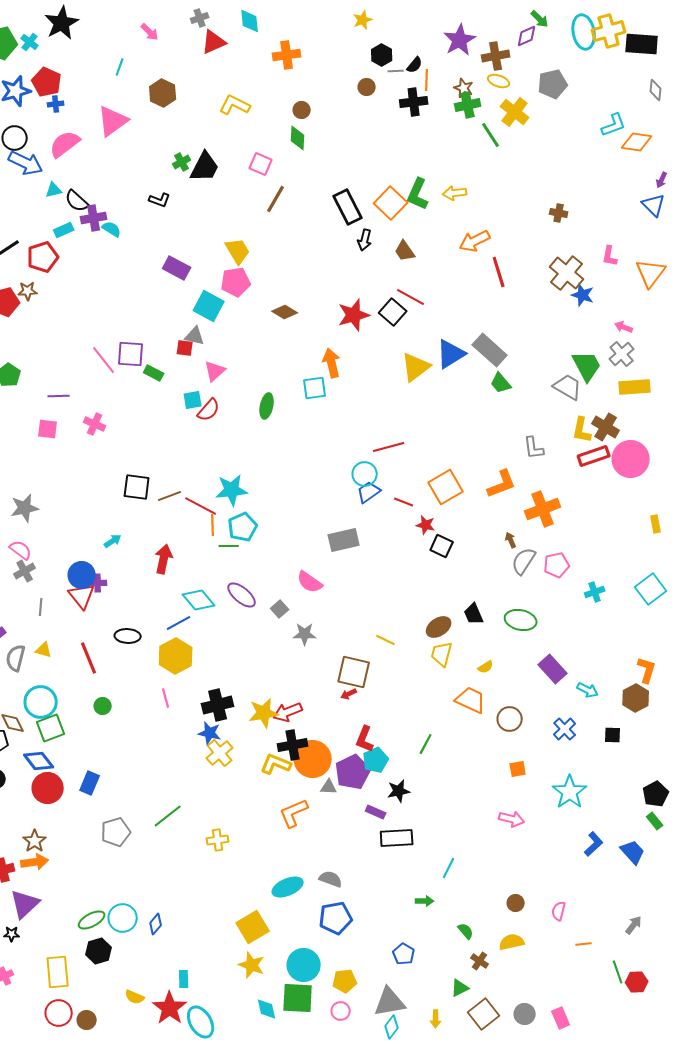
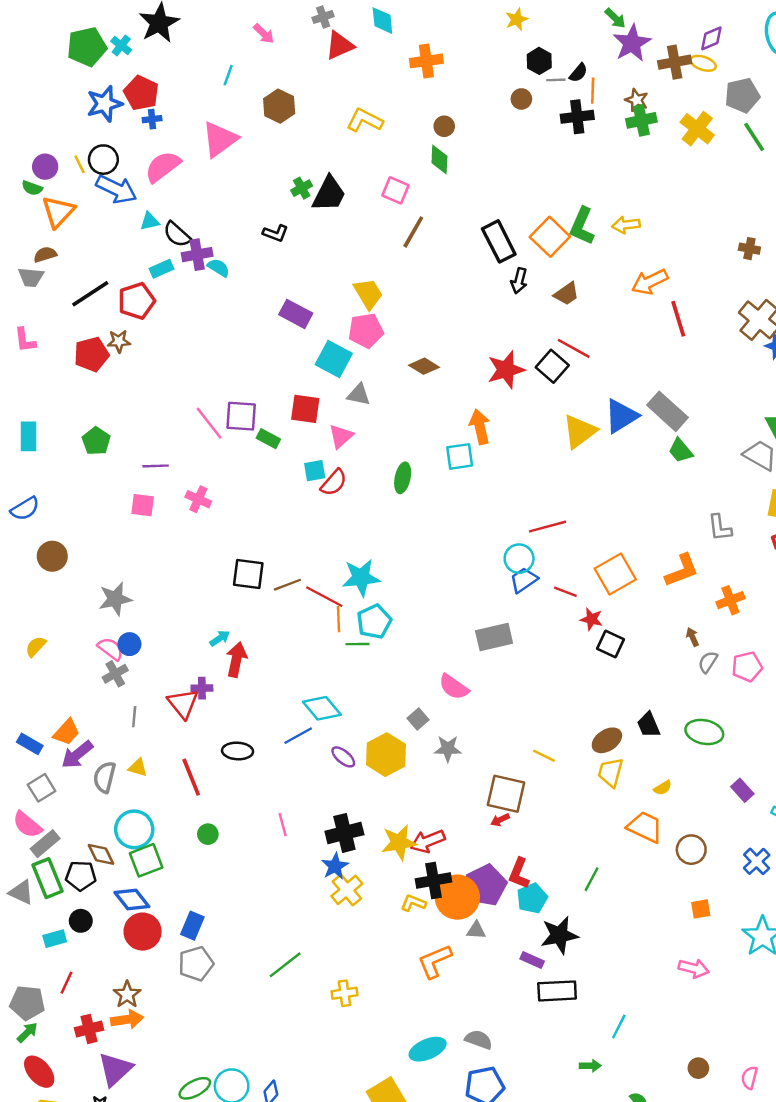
green arrow: (540, 19) -> (615, 18), moved
yellow ellipse: (499, 81) -> (703, 63), moved
green line: (491, 135) -> (754, 137), moved
brown trapezoid: (405, 251) -> (567, 294), turned -90
gray triangle: (195, 336) -> (359, 395), moved
red square: (185, 348) -> (305, 409), size x1.5
orange cross: (543, 509) -> (730, 600), size x0.7
red arrow: (164, 559) -> (236, 660), moved
gray semicircle: (524, 561) -> (708, 662), size x0.7
blue circle: (82, 575) -> (129, 644), moved, size x0.7
purple ellipse: (242, 595) -> (343, 757), moved, size x0.7
yellow hexagon: (176, 656) -> (386, 755), moved
purple rectangle: (553, 669) -> (742, 790), size x0.7
blue star: (210, 733) -> (335, 866), turned 30
yellow L-shape: (276, 764) -> (413, 903), size x0.7
purple pentagon: (353, 772) -> (486, 885), moved
black star: (399, 791) -> (559, 935), size x1.4
gray pentagon: (116, 832) -> (196, 964), moved

